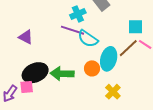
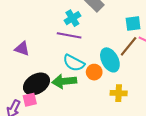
cyan semicircle: (88, 39) -> (74, 63), moved
cyan ellipse: (109, 59) -> (110, 60), turned -35
yellow cross: (113, 92) -> (119, 93), turned -35

